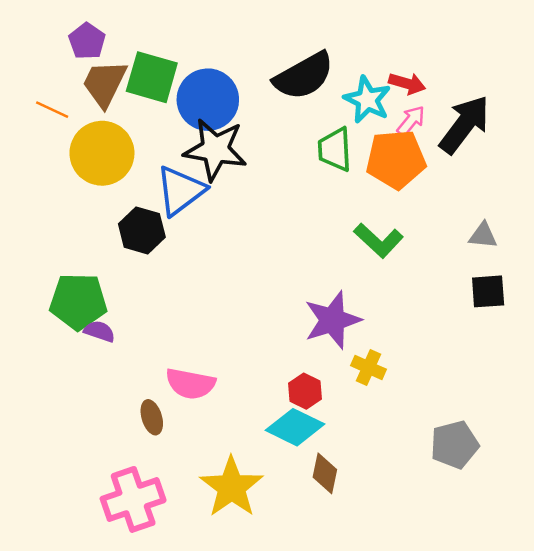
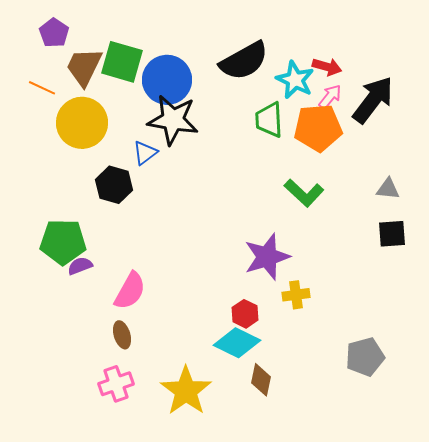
purple pentagon: (87, 41) -> (54, 33), moved
blue triangle: (180, 191) -> (145, 153), size x0.6
purple semicircle: (99, 331) -> (80, 266), turned -40
yellow cross: (369, 367) -> (296, 295), turned -32
pink semicircle: (190, 384) -> (130, 291), moved, turned -72
pink cross: (133, 499) -> (116, 384), moved, size x0.7

